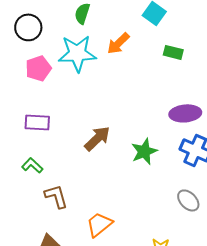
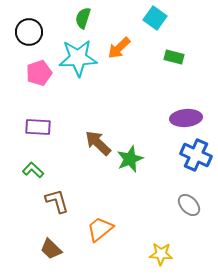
brown arrow: (97, 138) -> (98, 143), turned -92
green star: (144, 151) -> (130, 159), moved

